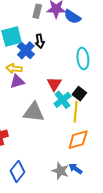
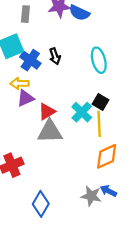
gray rectangle: (37, 11) -> (25, 14), moved
black arrow: (40, 41) -> (55, 56), moved
red triangle: (54, 84) -> (47, 112), moved, turned 35

